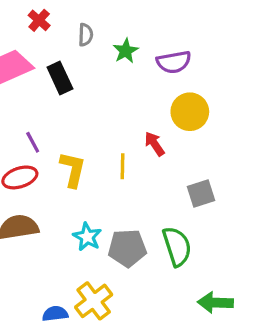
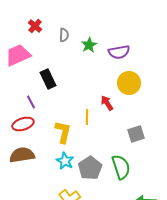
black rectangle: (60, 78) -> (48, 79), moved
yellow L-shape: (73, 169) -> (63, 132), moved
gray pentagon: (127, 248) -> (90, 168), turned -30

